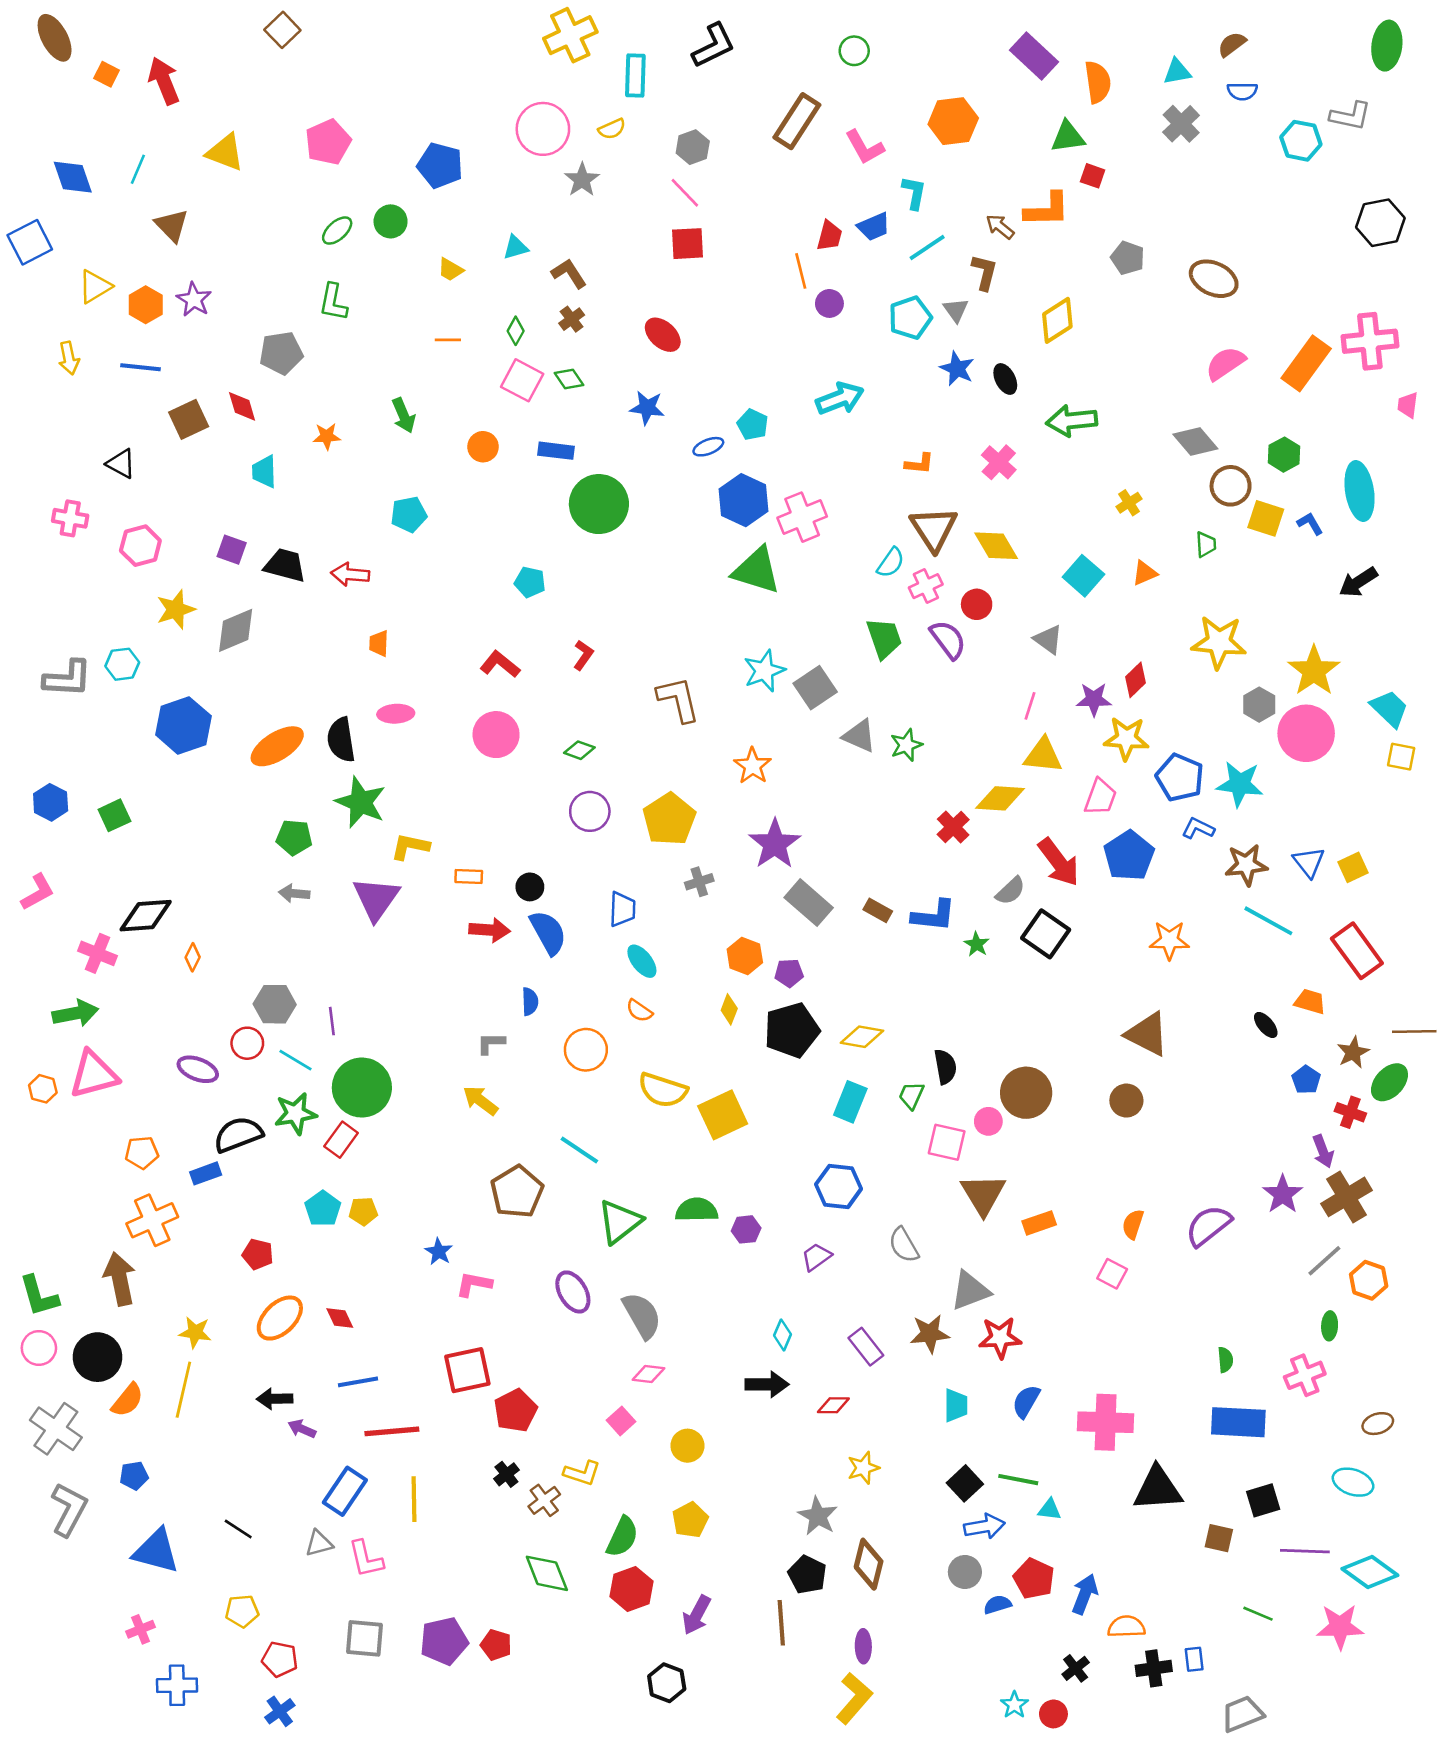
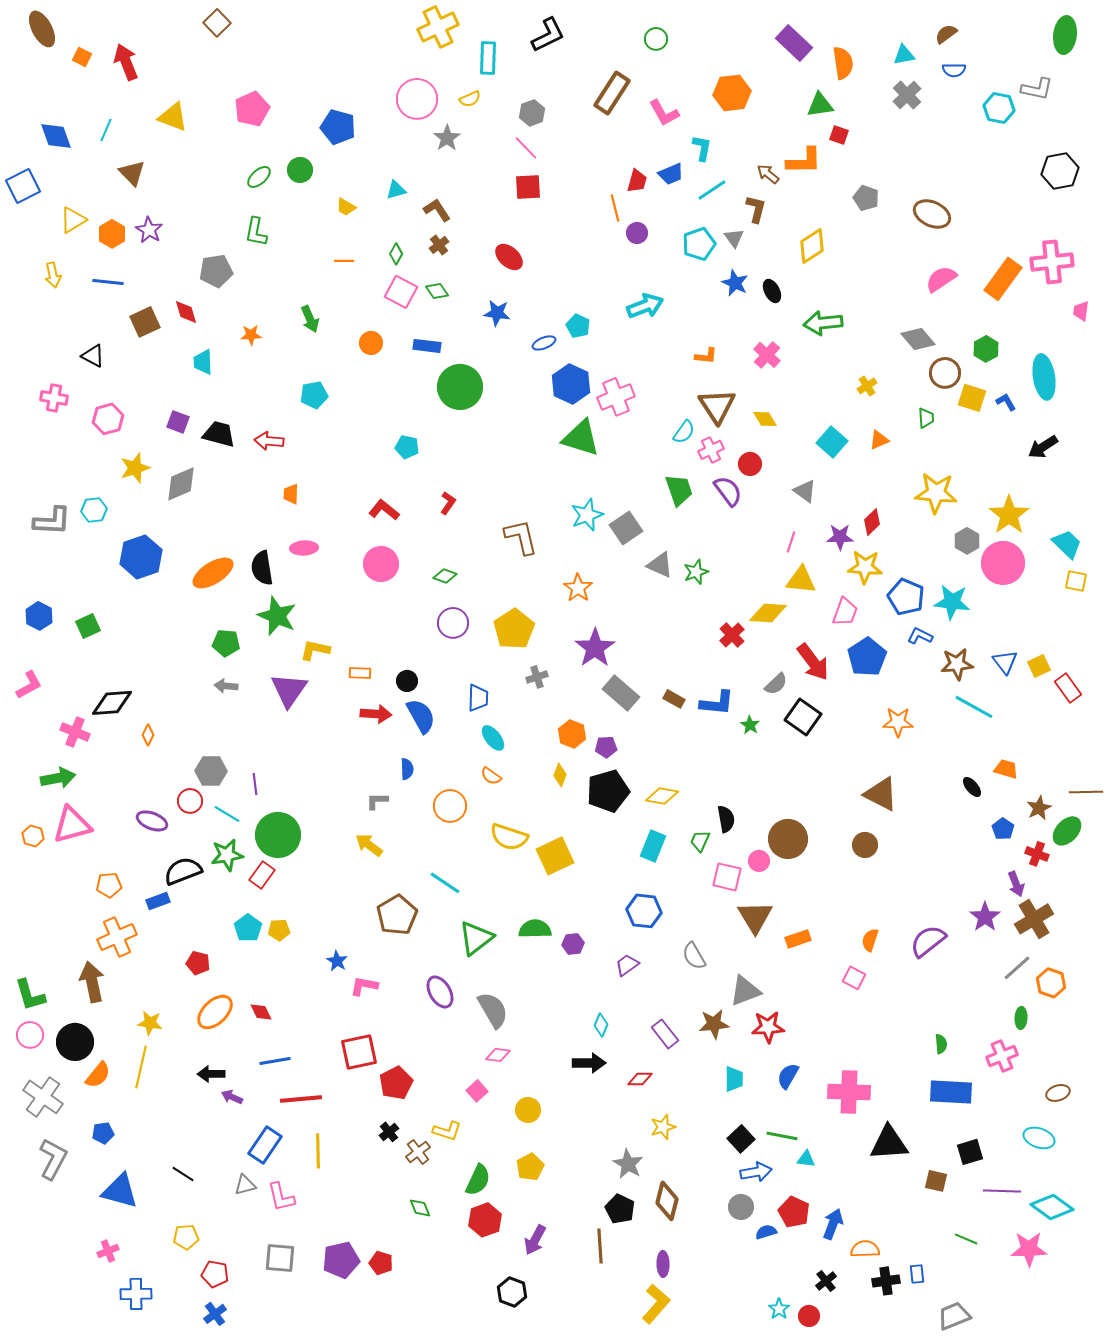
yellow diamond: (996, 546) -> (765, 419), size x0.7
red rectangle: (1357, 951) -> (1068, 688), moved, size x0.7
green diamond: (547, 1573) -> (420, 1208), size x0.6

